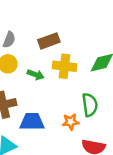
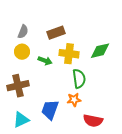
green semicircle: (90, 105) -> (79, 79), moved
blue trapezoid: (32, 122) -> (50, 110), moved, turned -70

